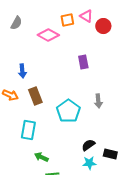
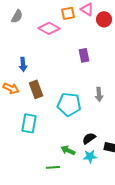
cyan pentagon: (68, 111) -> (69, 104), turned -30
green arrow: (41, 157) -> (68, 150), moved

